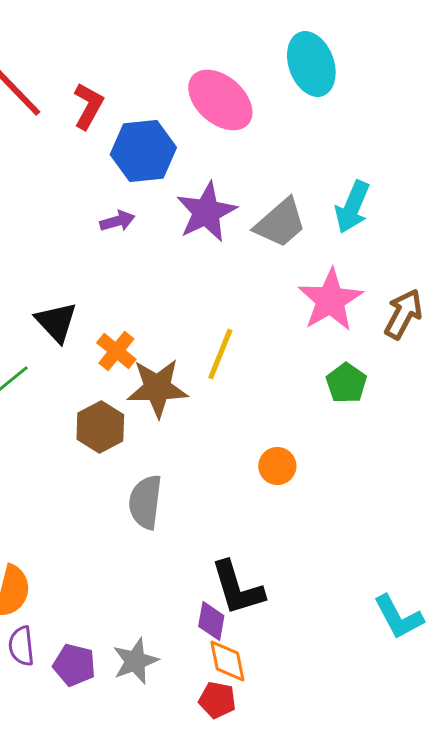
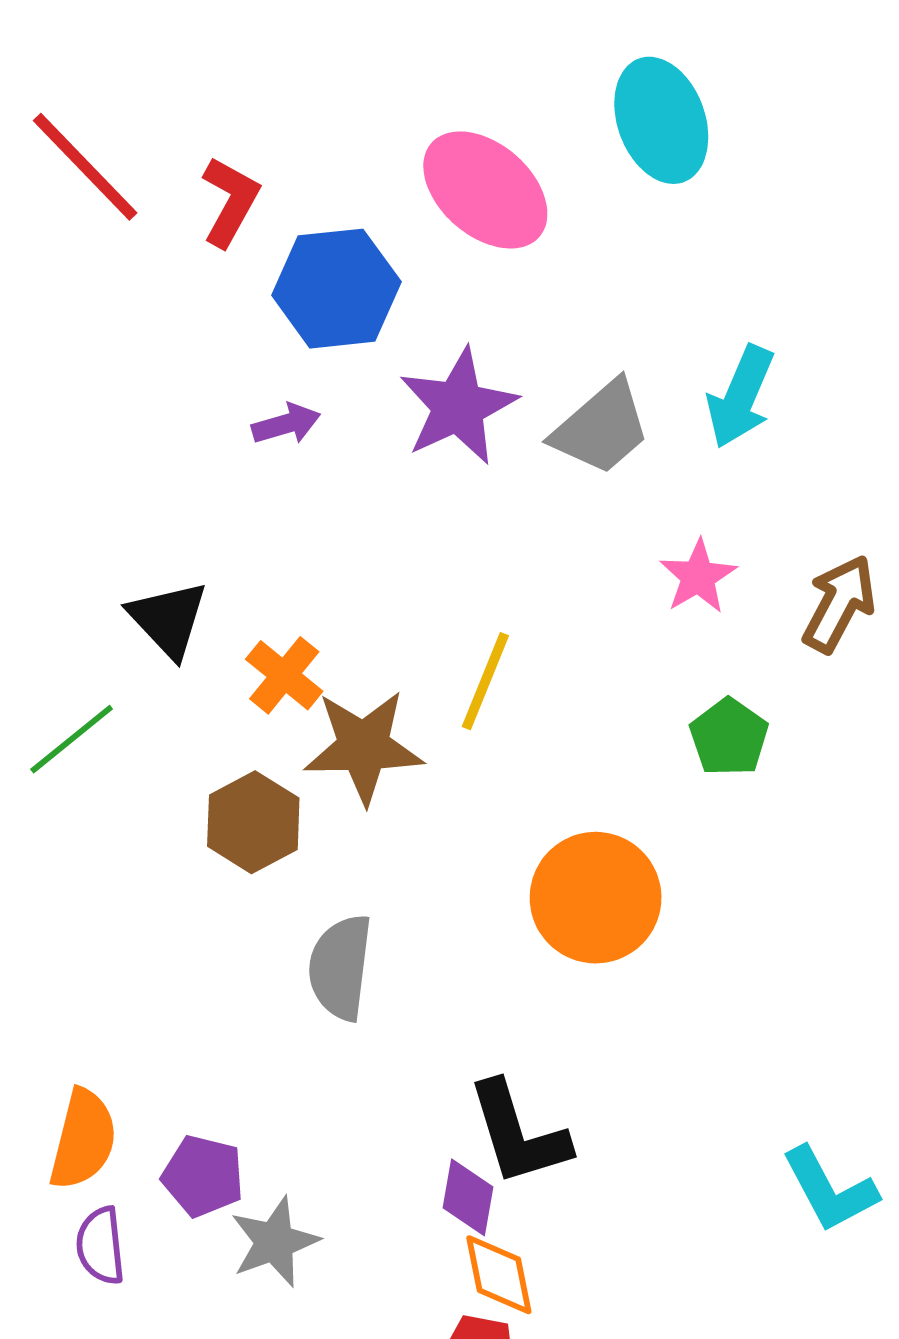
pink star: (330, 300) -> (698, 577), size x0.6
orange circle: (277, 466) -> (596, 898), size x1.8
gray star: (135, 661) -> (275, 1242), moved
purple pentagon: (74, 665) -> (203, 1176), moved

